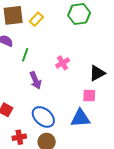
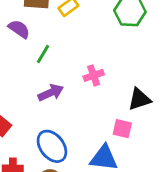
purple arrow: (35, 80) -> (51, 93), turned -102

